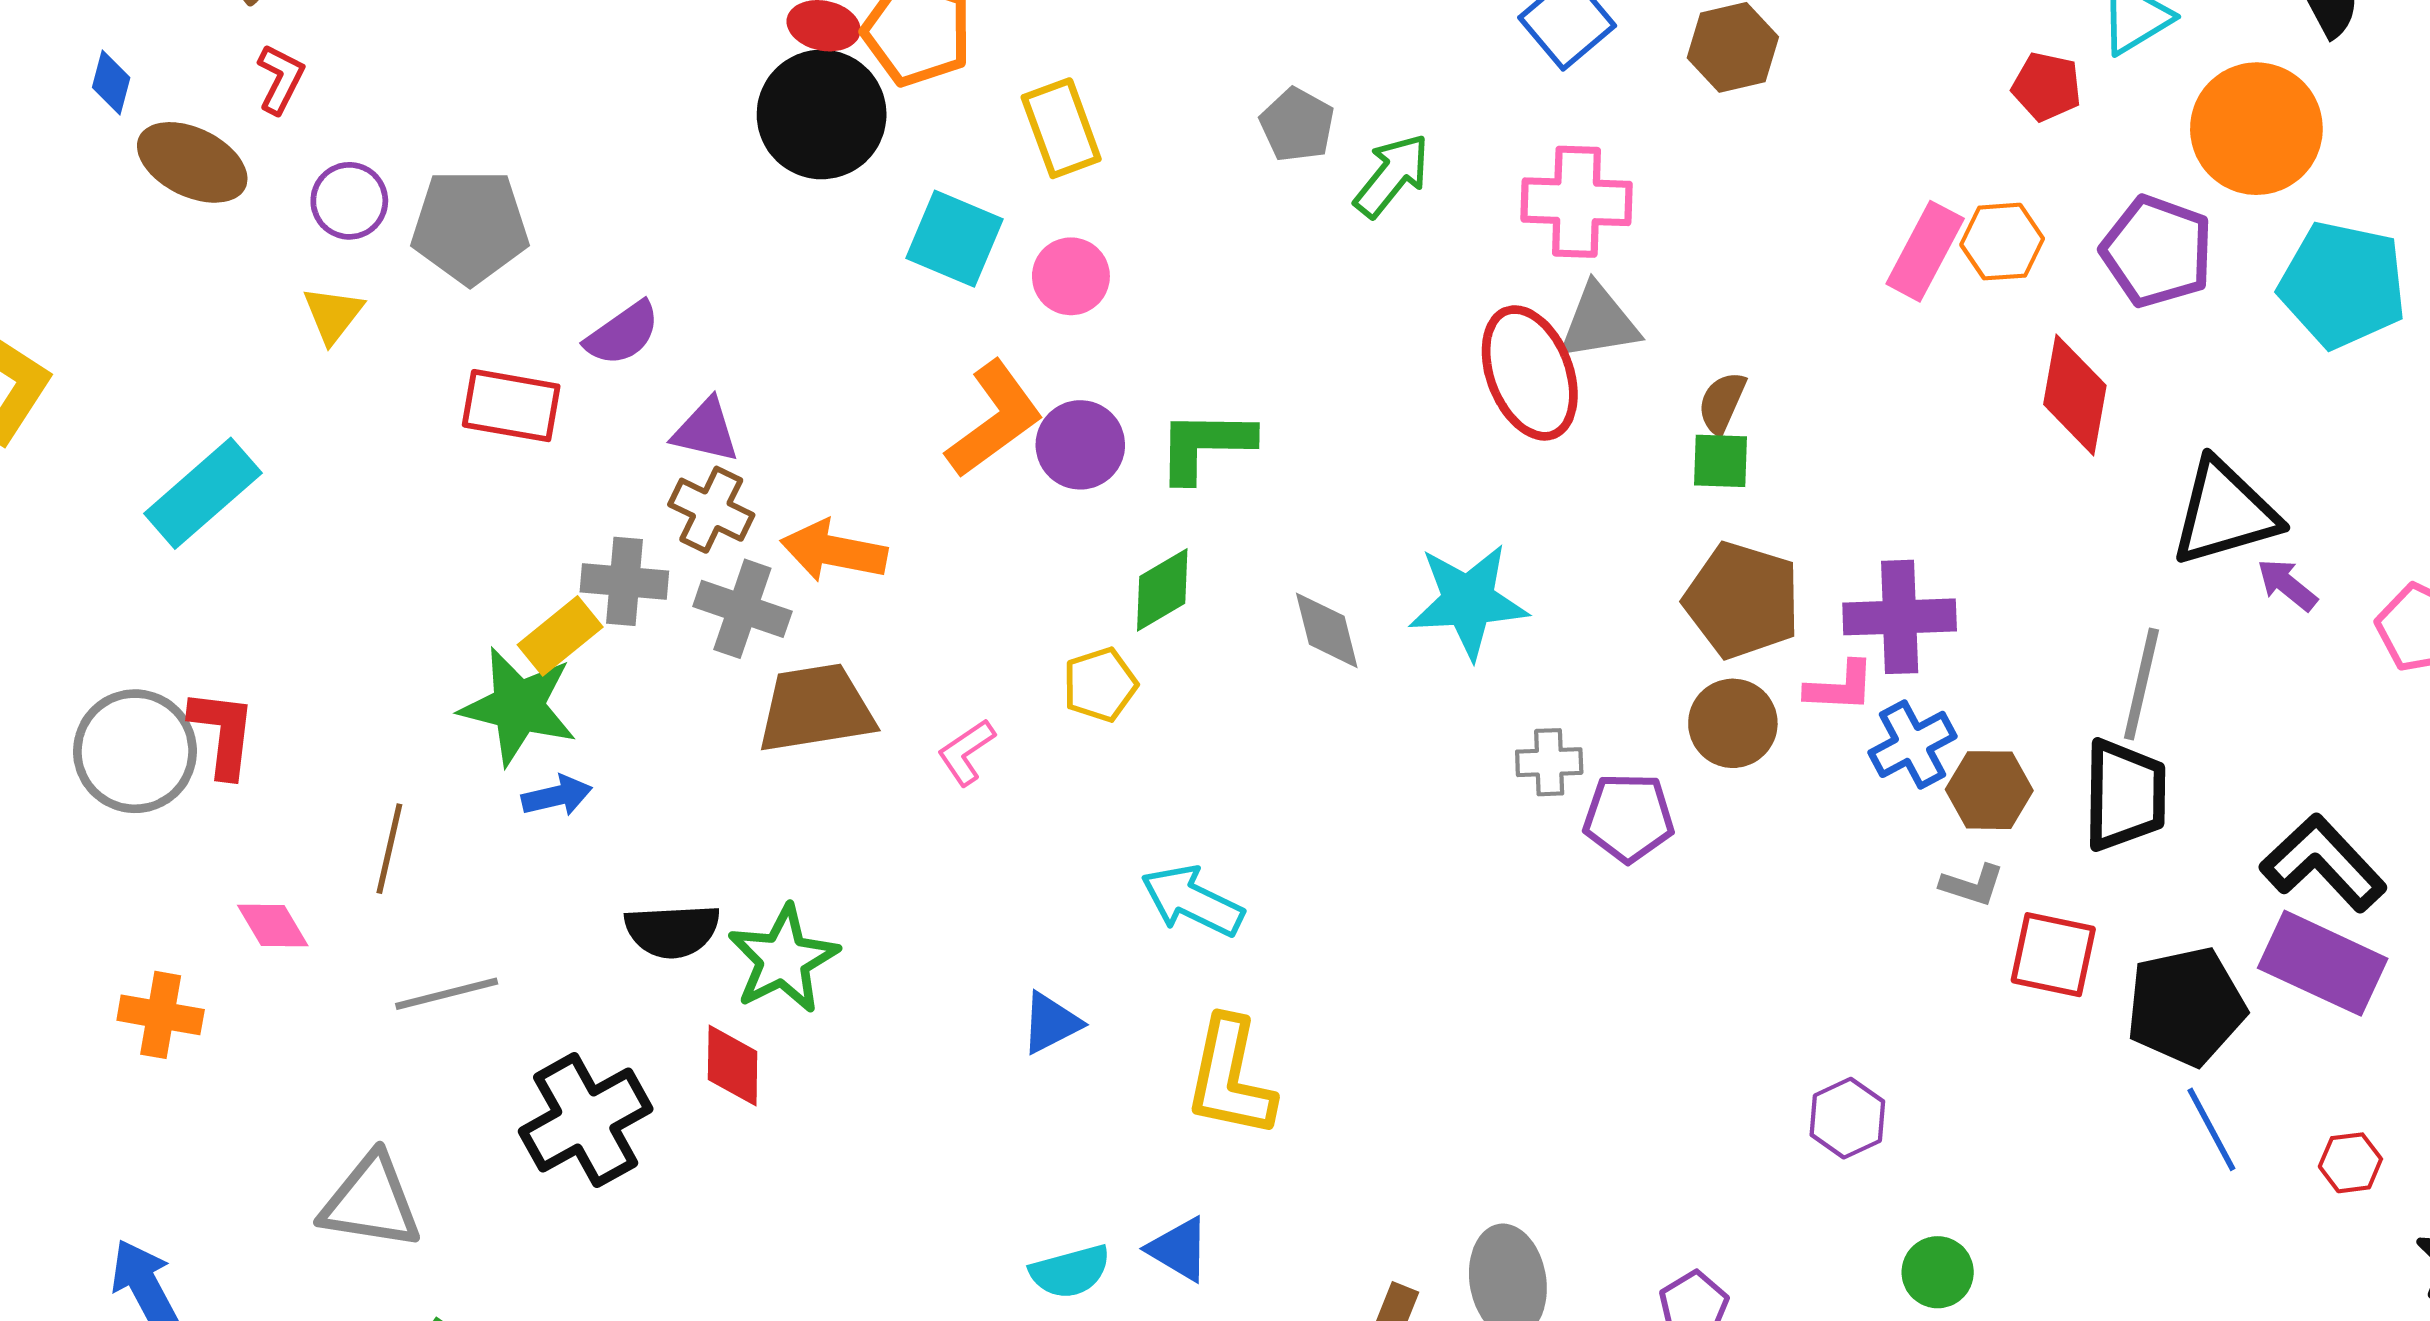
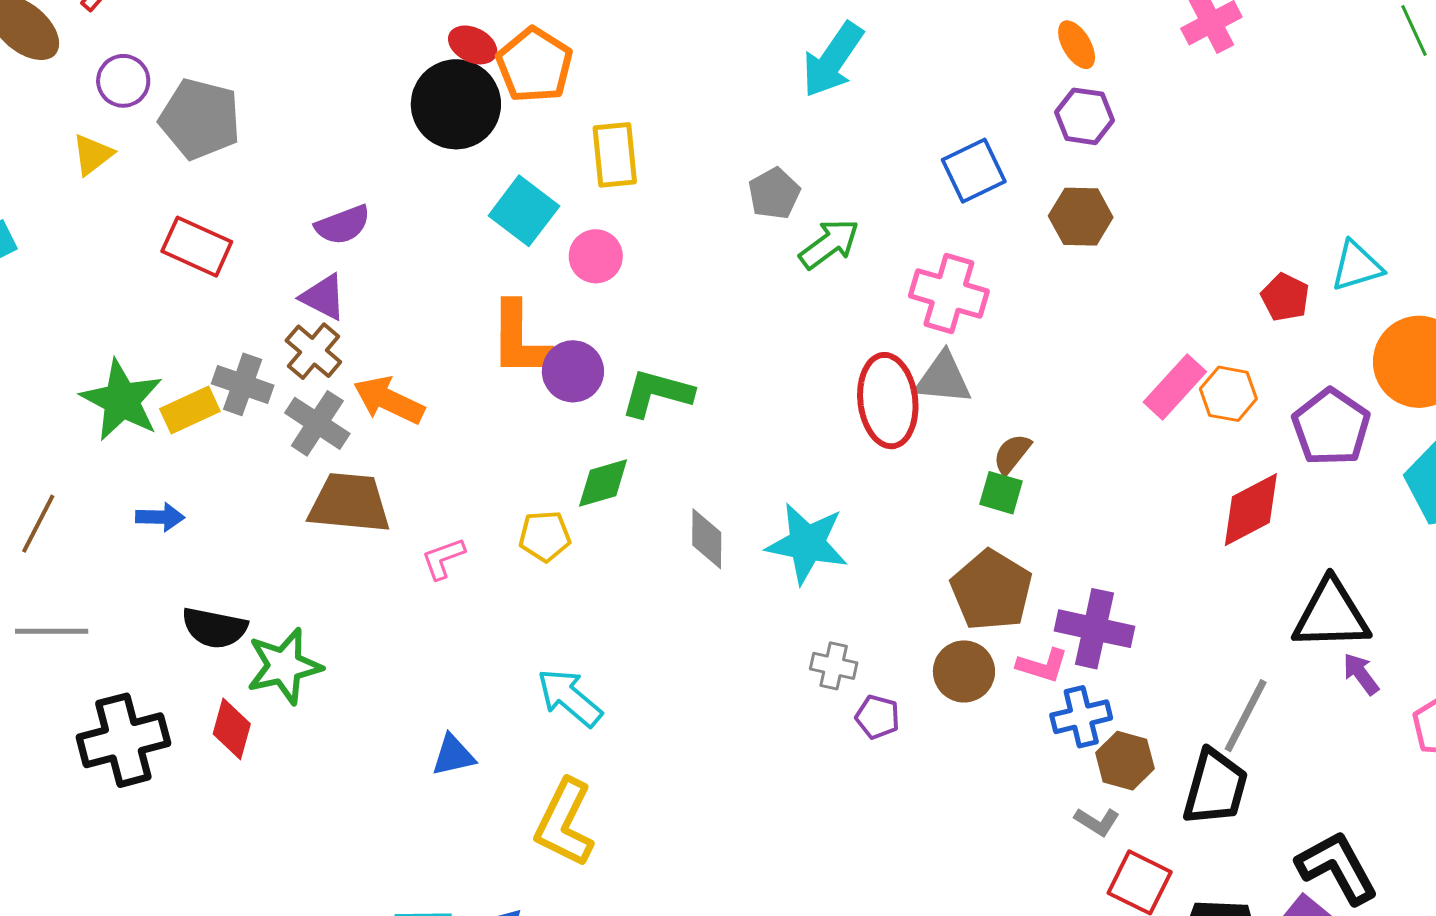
purple semicircle: (623, 334) -> (343, 225), moved
red diamond: (2075, 395) -> (1251, 510), turned 38
orange L-shape: (994, 419) -> (520, 339), turned 112
green star: (518, 706) -> (122, 400), moved
purple pentagon: (1629, 818) -> (878, 717), size x0.7

